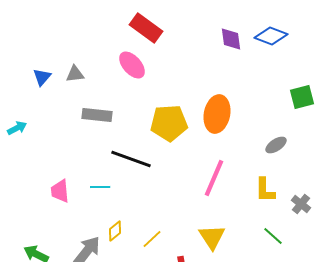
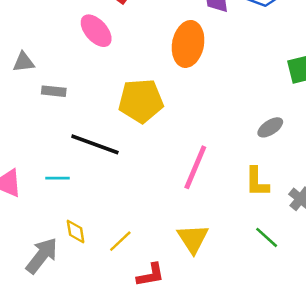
gray triangle: (75, 74) -> (24, 62), moved
orange ellipse: (217, 114) -> (188, 44), moved
gray rectangle: (97, 115) -> (54, 91), size x0.7
yellow diamond: (115, 231) -> (76, 231), turned -60

